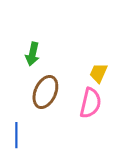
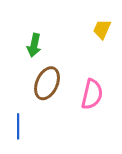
yellow trapezoid: (98, 73) -> (102, 29), moved

